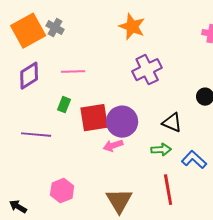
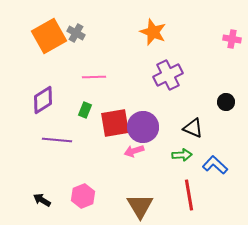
purple diamond: (29, 76) -> (43, 100), moved
black arrow: (18, 207) -> (42, 200), moved

